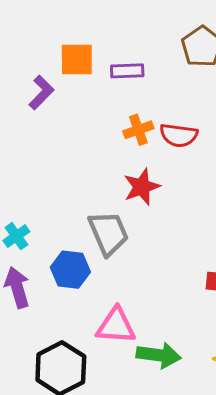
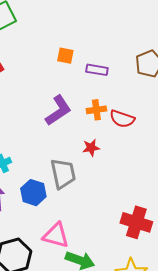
orange square: (77, 59) -> (65, 56), size x0.7
purple L-shape: (41, 93) -> (58, 110), moved, size x1.4
red star: (142, 187) -> (91, 148), size x0.7

